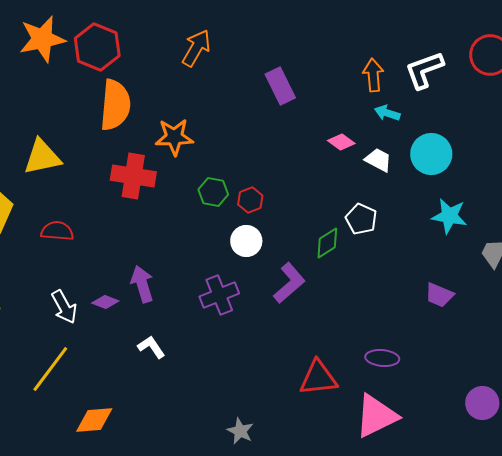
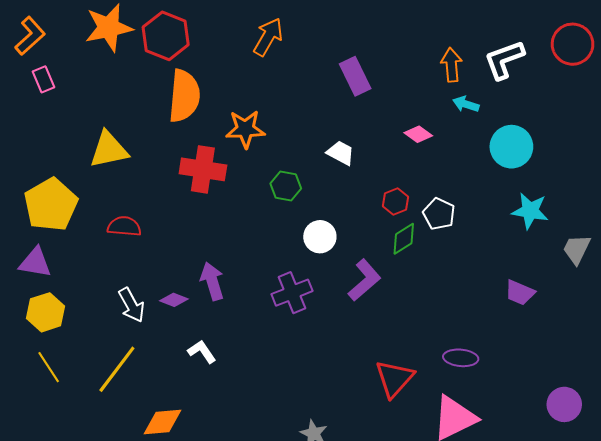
white trapezoid: (378, 160) -> (341, 153), moved
red hexagon: (250, 200) -> (395, 202), moved
white L-shape: (151, 347) -> (202, 352), moved
red triangle: (318, 378) -> (394, 379), turned -42

